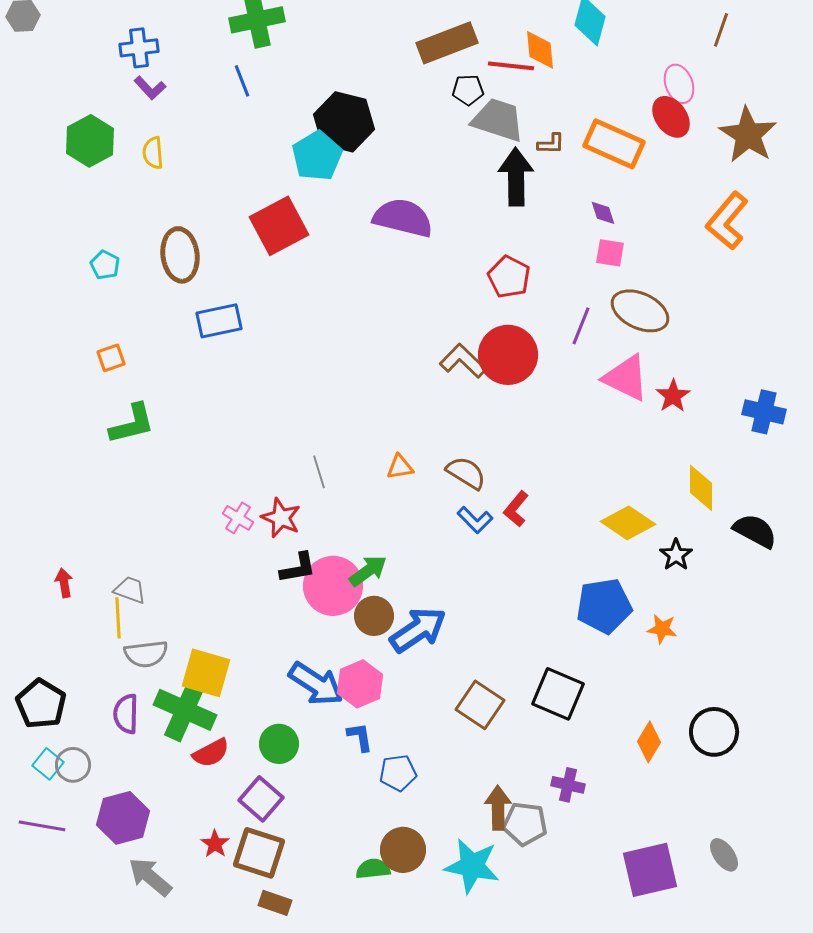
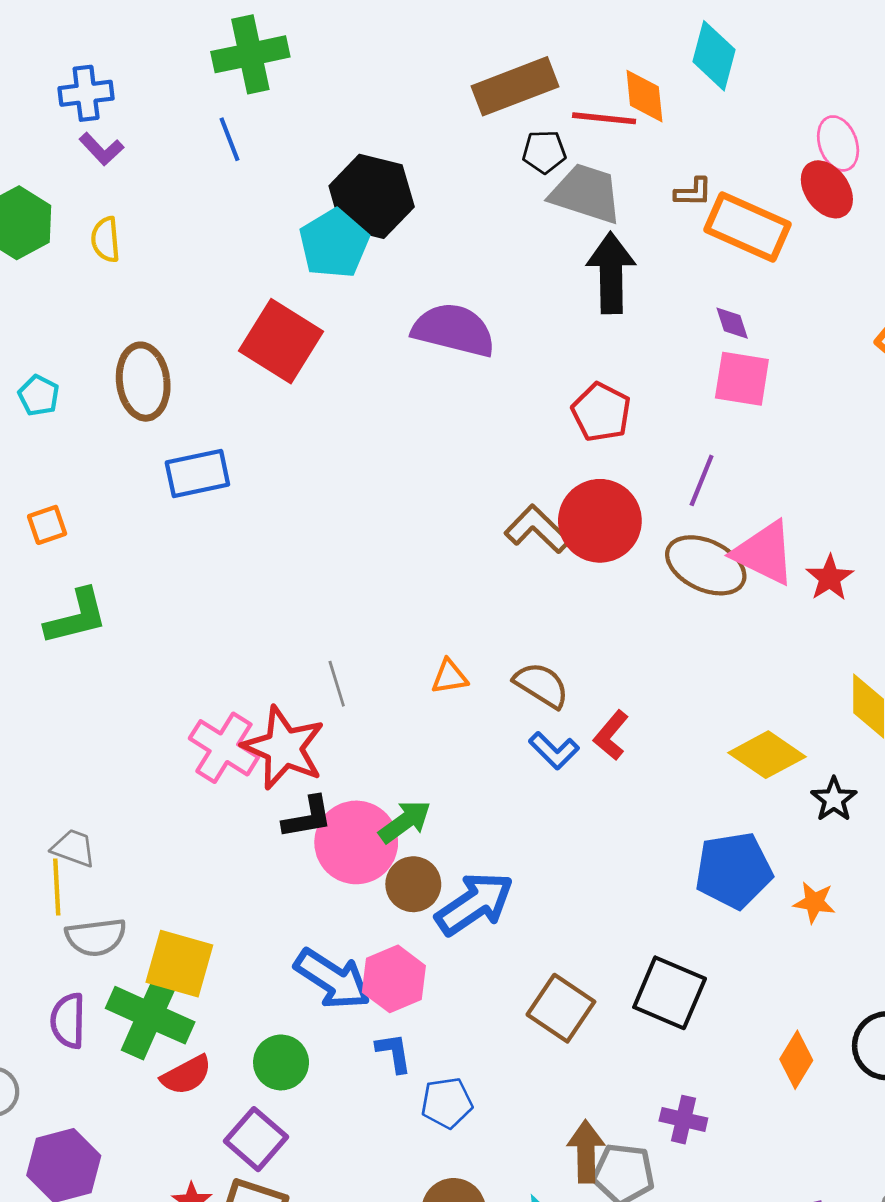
brown L-shape: (551, 144) -> (693, 192), moved
red square: (279, 226) -> (281, 341), turned -30
pink square: (610, 253) -> (742, 379), size x1.4
brown ellipse: (640, 311) -> (706, 565), moved
pink cross: (238, 518) -> (224, 748), size x1.6
red star: (281, 518) -> (284, 748), size x1.5

